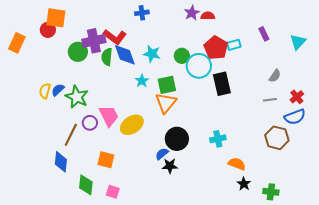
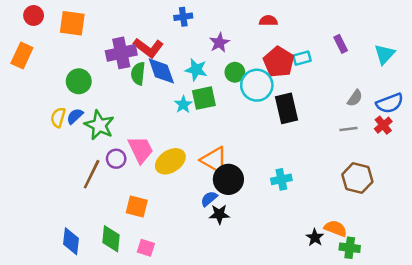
purple star: (192, 13) -> (219, 43), moved
red circle: (48, 30) -> (34, 15), moved
green circle: (78, 52) -> (79, 81), moved
green square: (167, 85) -> (204, 98), moved
orange triangle: (166, 103) -> (214, 160), moved, turned -40
blue semicircle: (295, 117) -> (390, 103), moved
blue diamond: (61, 162) -> (71, 241), moved
orange semicircle: (237, 164) -> (336, 228), moved

